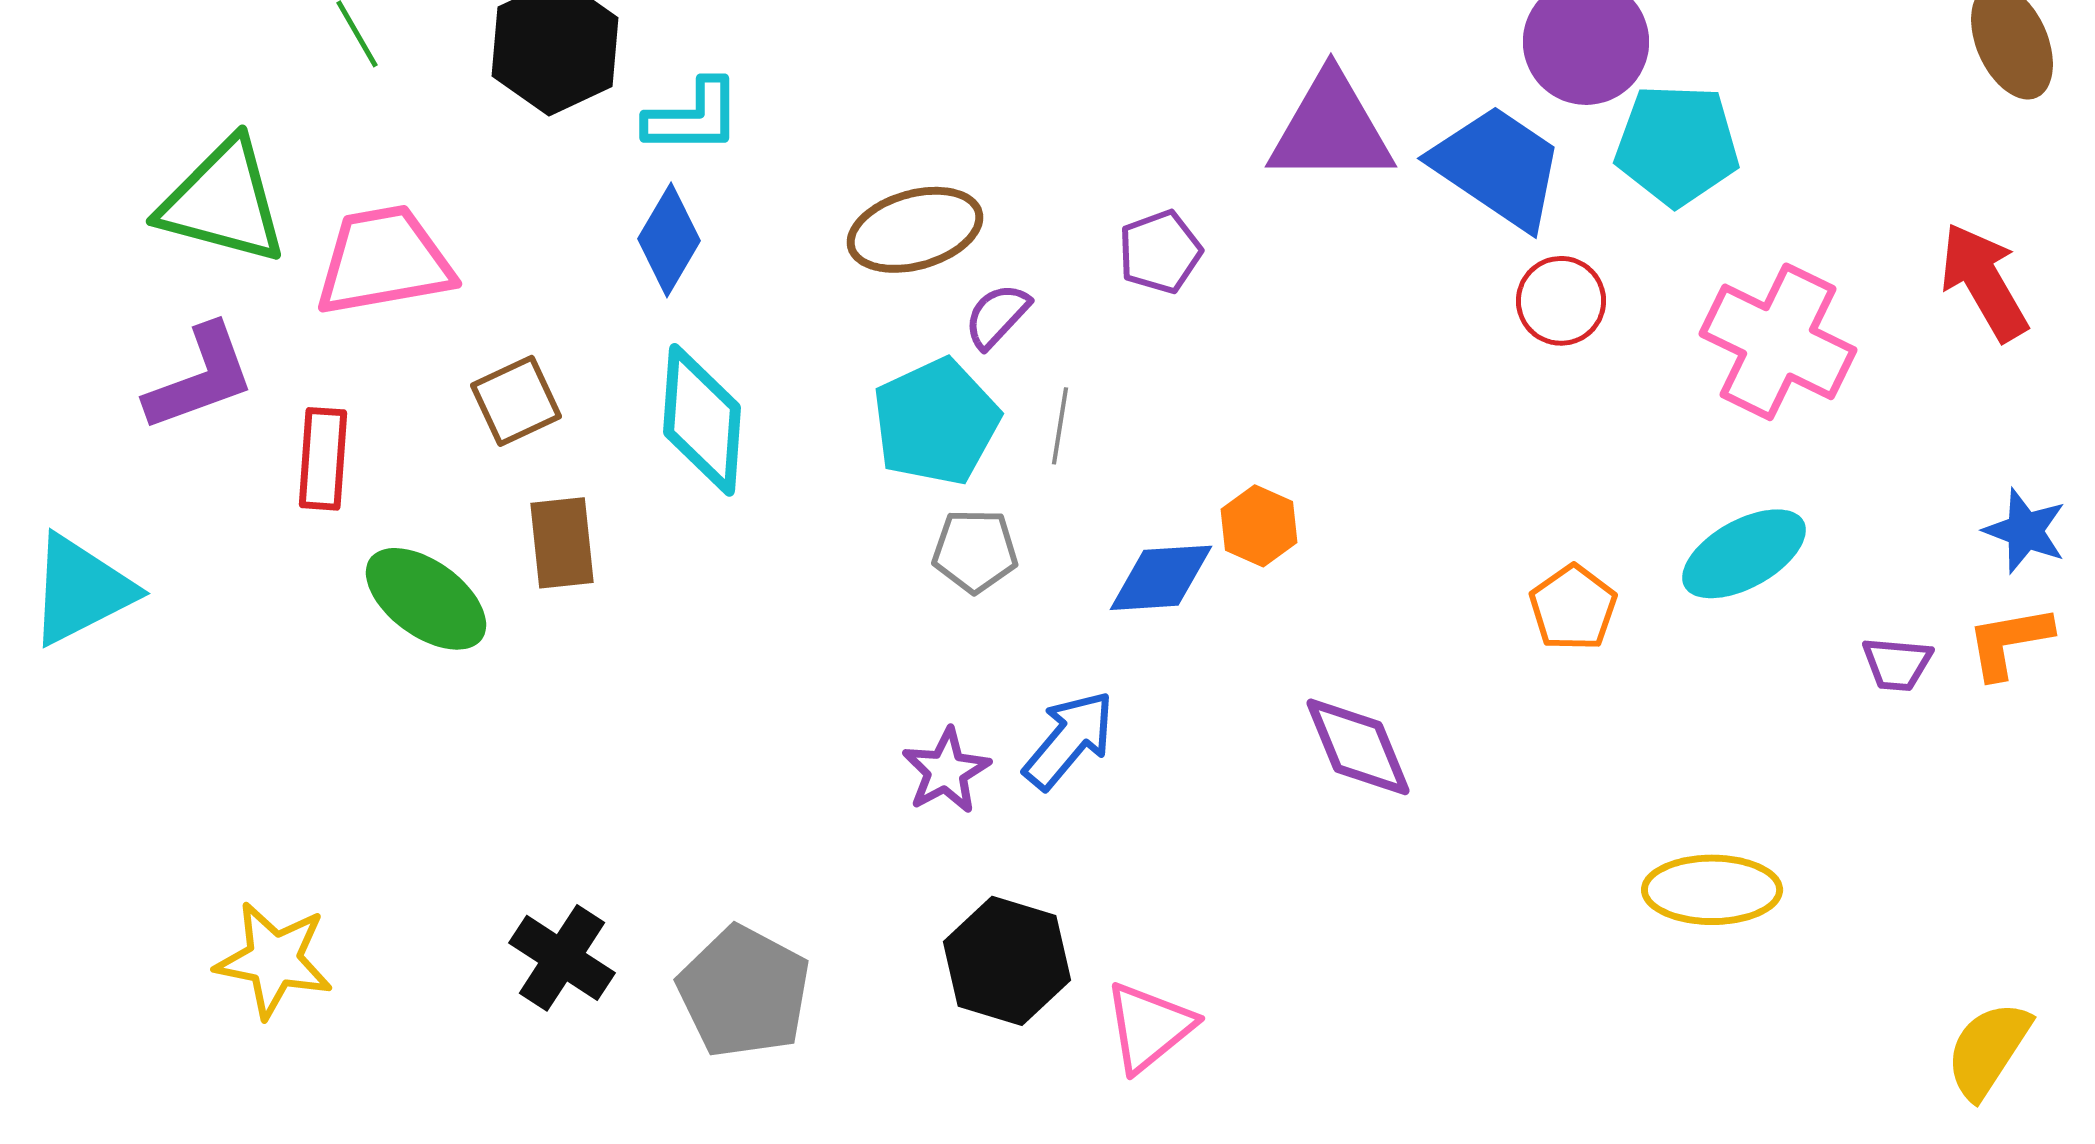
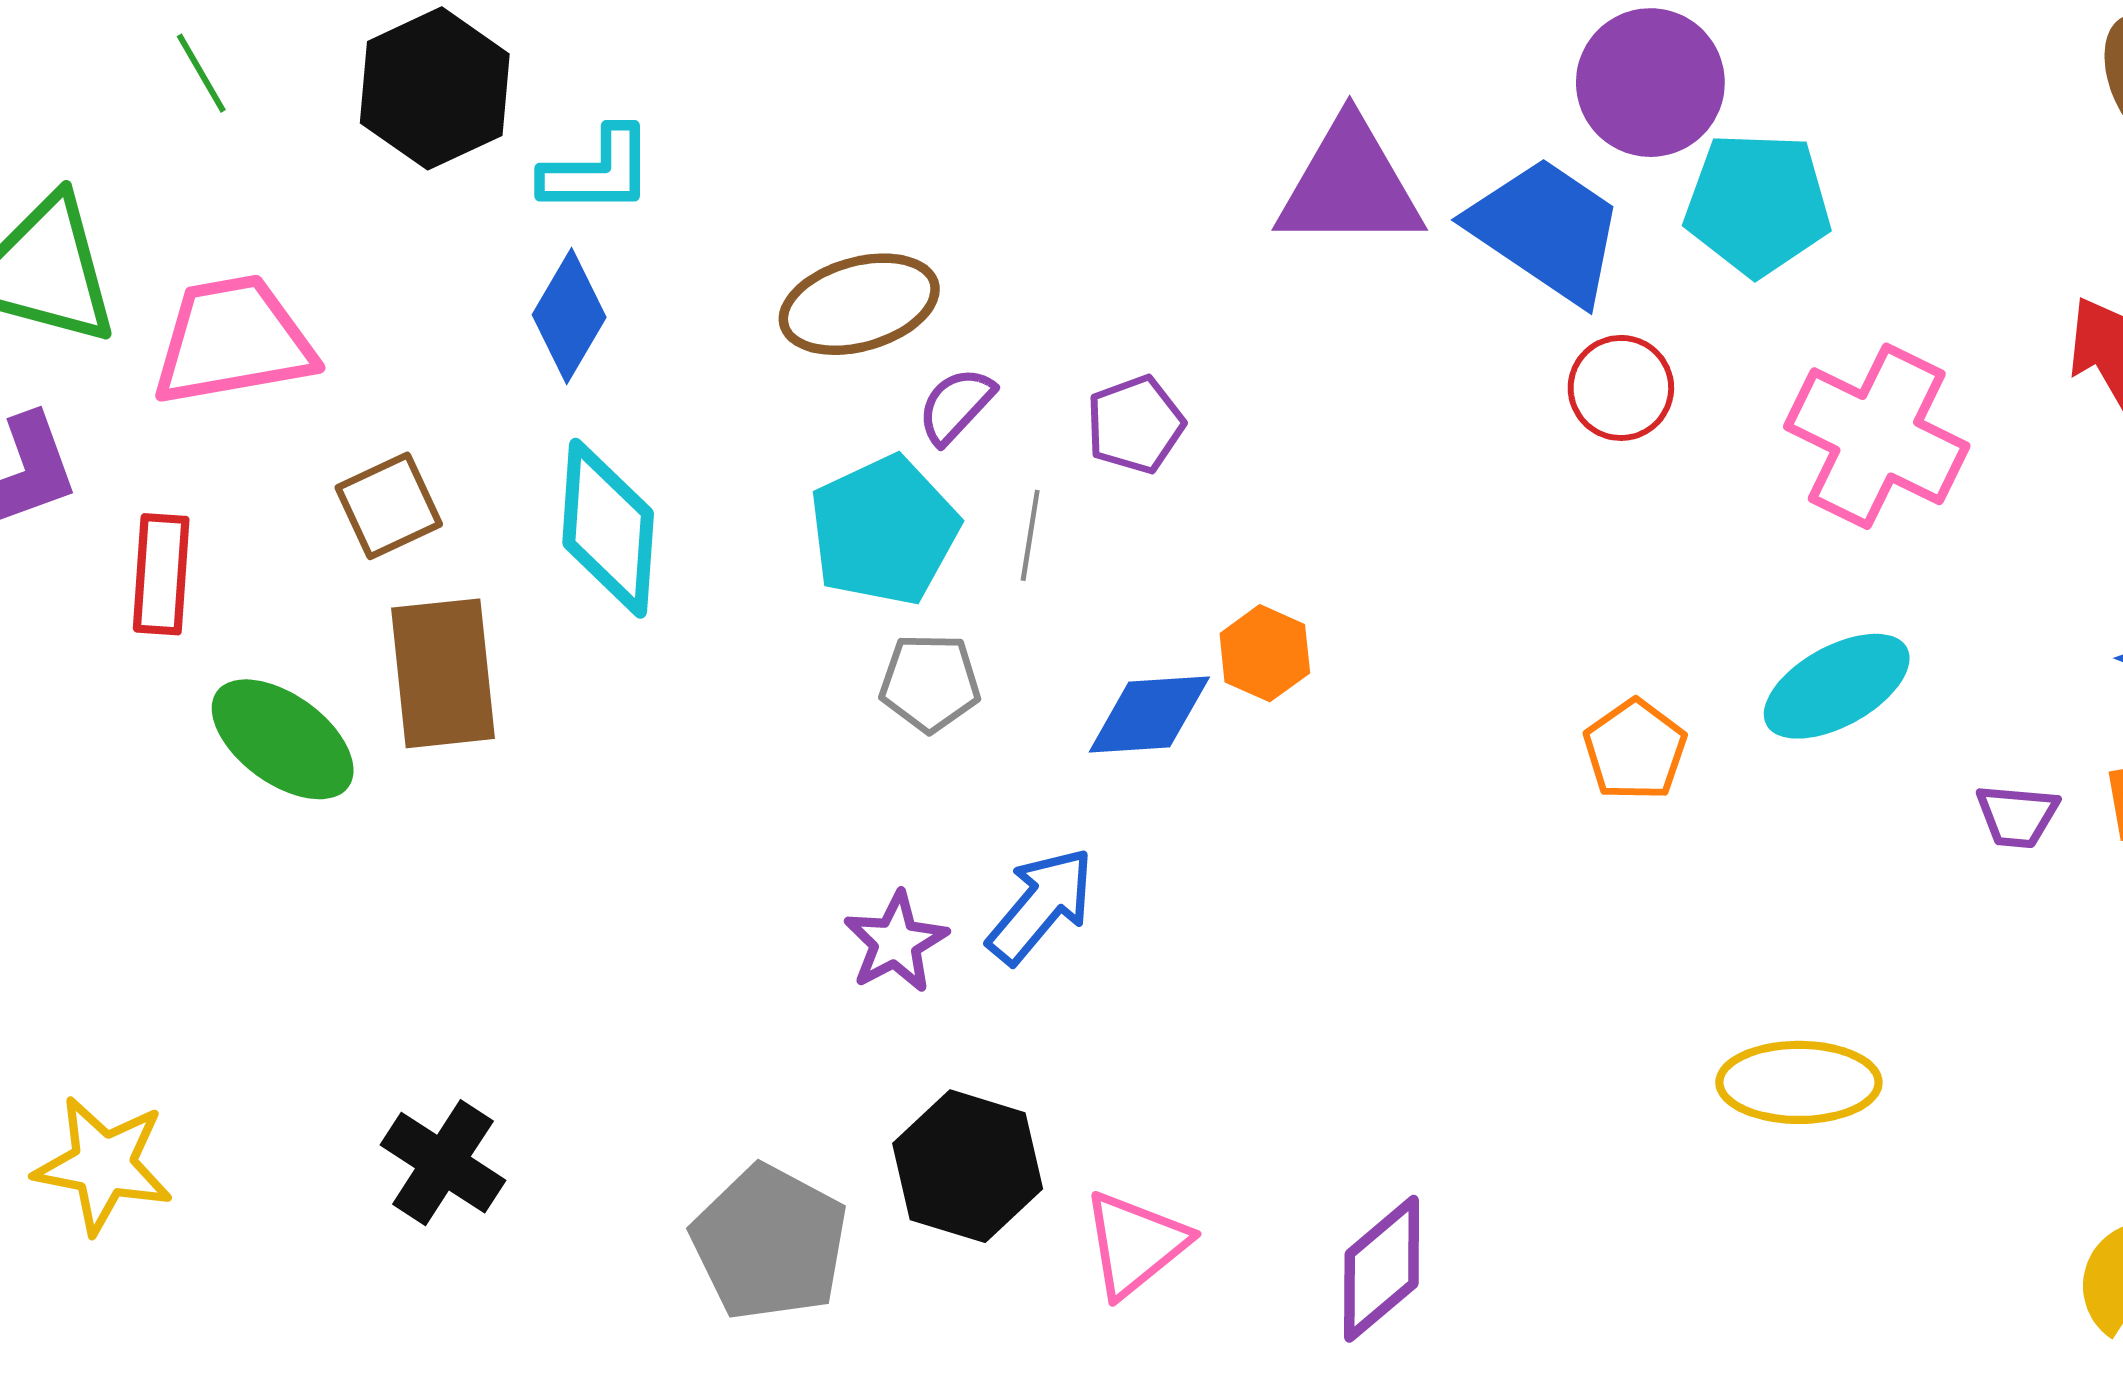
purple pentagon: (1160, 252) -> (1135, 424), moved
brown rectangle: (562, 543) -> (443, 673), size x1.4
purple diamond: (1358, 747) -> (1382, 1269), moved, turned 72
gray pentagon: (744, 992) -> (770, 1243), moved

